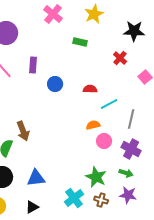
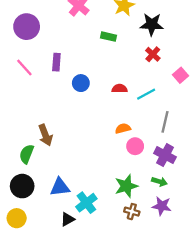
black star: (134, 31) -> (152, 24), moved
cyan line: (109, 104) -> (146, 94), moved
green star: (96, 177) -> (126, 186), turned 30
cyan cross: (74, 198) -> (86, 203), moved
black triangle: (32, 207) -> (68, 219), moved

